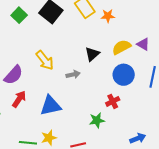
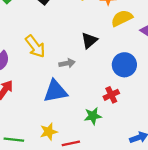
yellow semicircle: (122, 47) -> (122, 18), moved
blue triangle: (50, 106) -> (55, 91), moved
yellow star: (49, 138) -> (49, 132), moved

